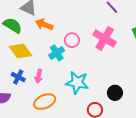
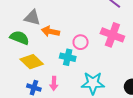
cyan cross: (57, 53) -> (68, 57), turned -35

